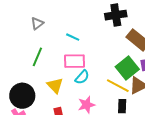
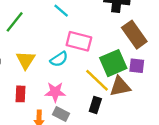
pink rectangle: (74, 61) -> (79, 41), moved

